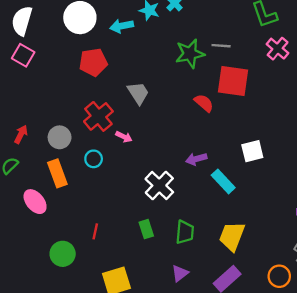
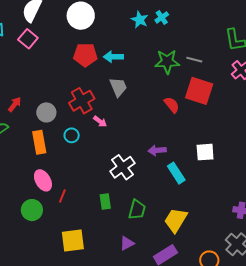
cyan arrow: (122, 26) -> (113, 57), moved
pink ellipse: (35, 202) -> (43, 180), moved

